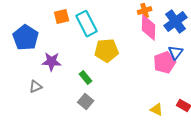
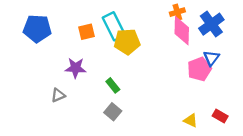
orange square: (62, 17) -> (87, 32), moved
blue pentagon: (26, 38) -> (37, 28), moved, turned -30
yellow pentagon: (107, 51) -> (127, 42), moved

